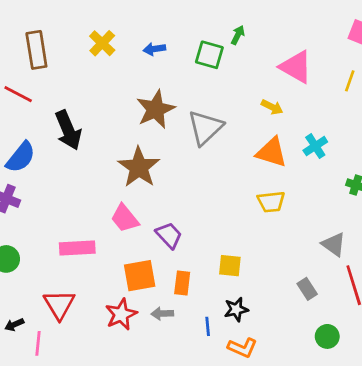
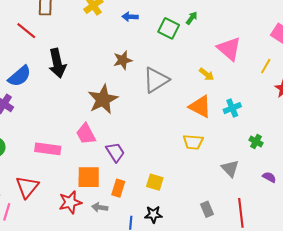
brown star: (156, 109) -> (123, 60), size x0.7
gray triangle: (334, 244) -> (230, 169), moved

